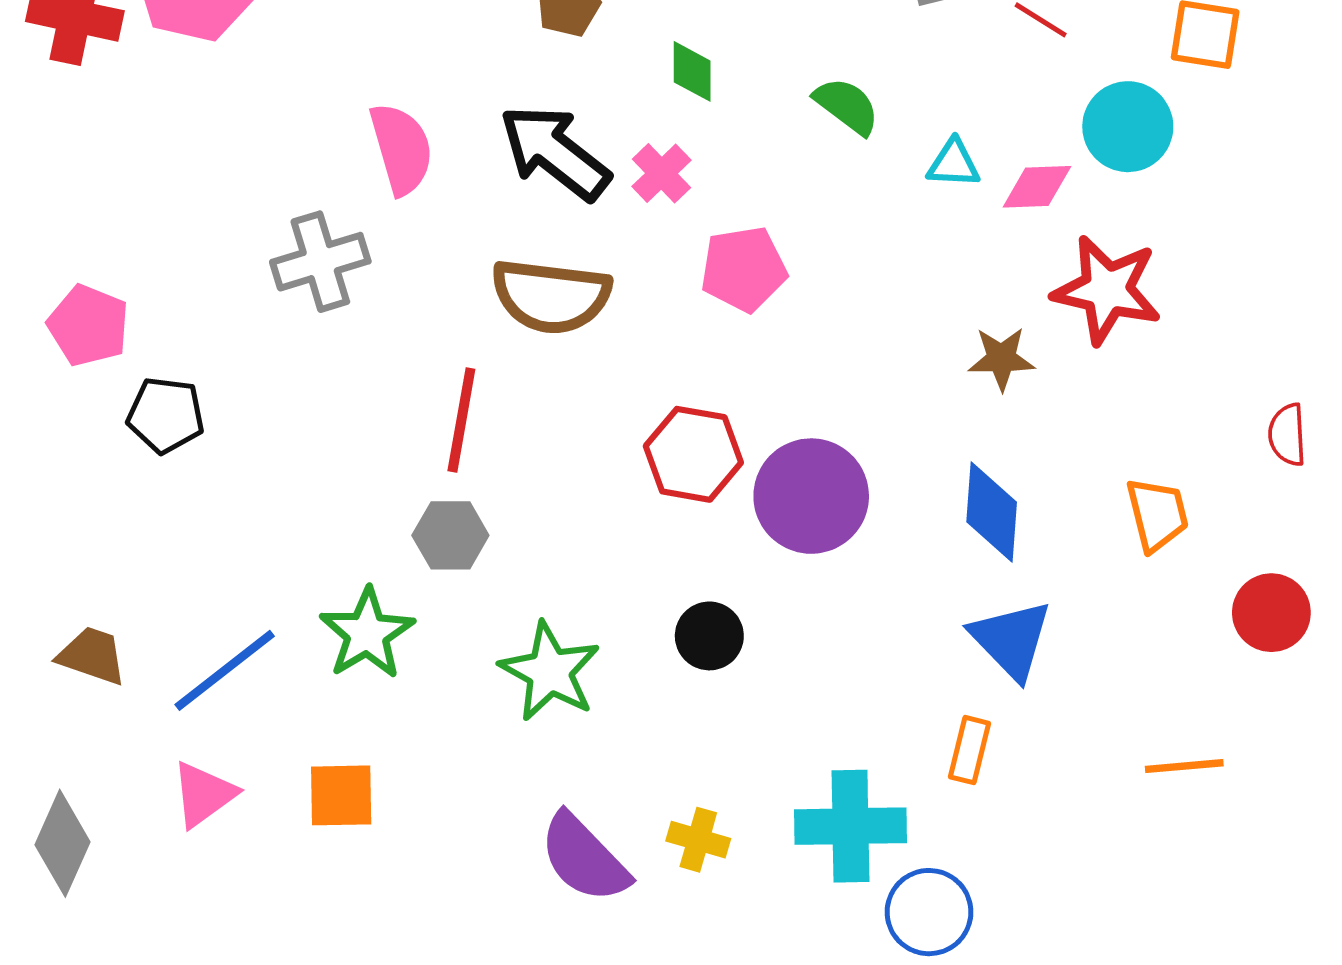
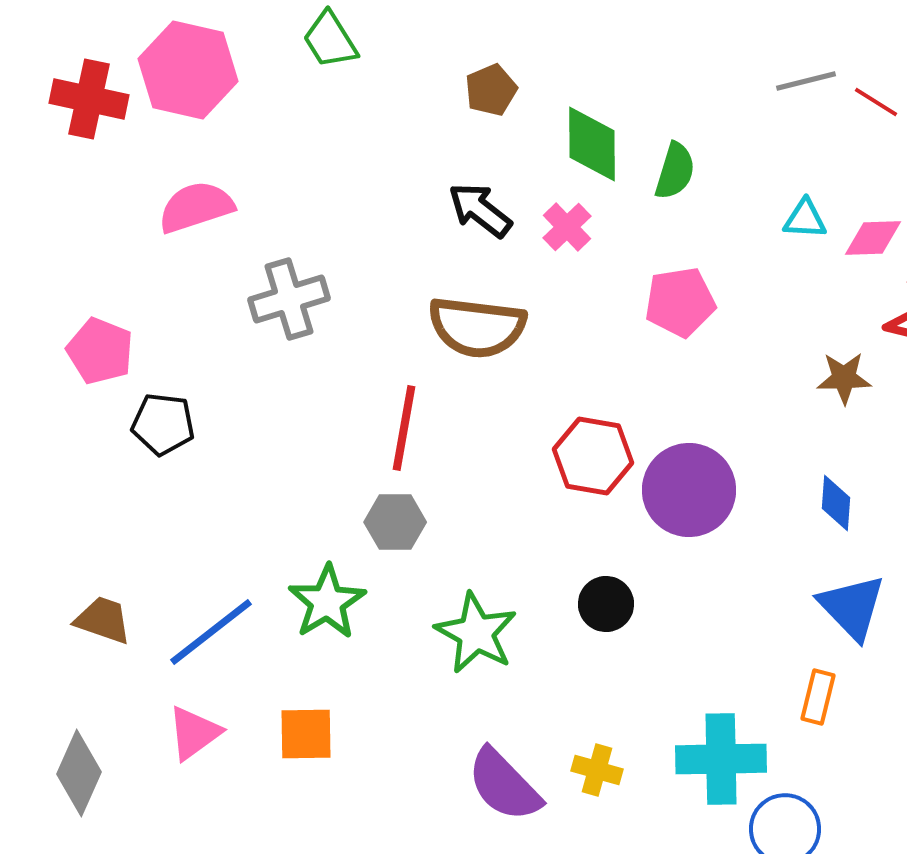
green diamond: (692, 71) -> (592, 144), size x1.5
green semicircle: (847, 106) -> (675, 171), moved, turned 70
pink semicircle: (401, 149) -> (196, 207), moved, turned -92
black arrow: (555, 152) -> (480, 210), size x0.7
pink pentagon: (744, 269) -> (680, 302), moved
blue diamond: (992, 512) -> (836, 503), size x0.7

